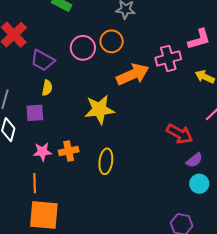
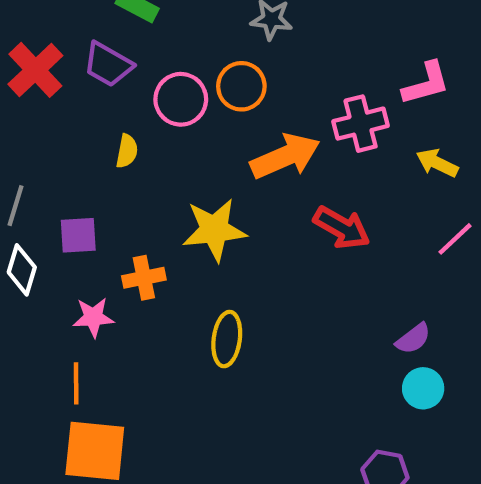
purple trapezoid: (43, 60) -> (108, 64), moved
yellow semicircle: (47, 88) -> (127, 151), moved
red arrow: (180, 134) -> (342, 228), moved
orange cross: (69, 151) -> (144, 278), moved

